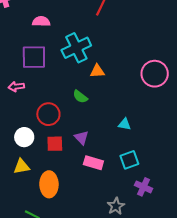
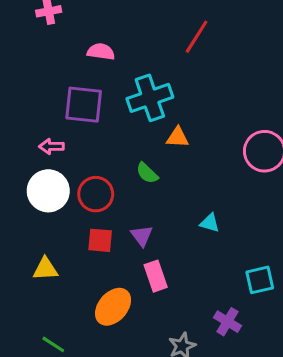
white circle: (24, 137) -> (48, 191), moved, size x1.4
cyan square: (129, 160) -> (260, 280), moved
pink rectangle: (93, 163) -> (156, 276), turned 48
orange ellipse: (49, 184) -> (113, 307), moved, turned 35

